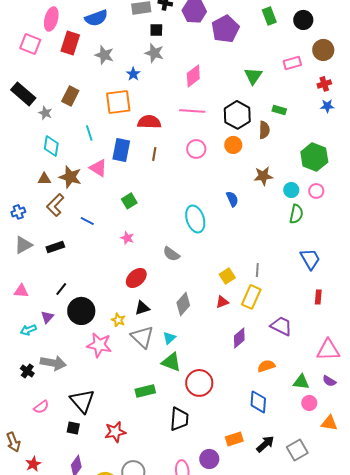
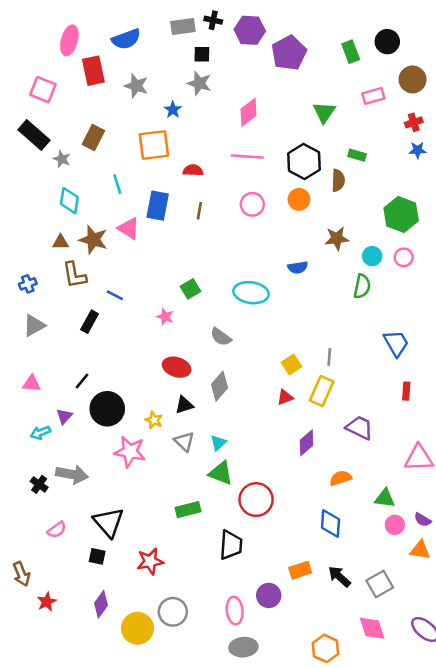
green rectangle: (269, 16) -> (351, 52), moved
red rectangle: (70, 43) -> (93, 71), turned -30
pink square: (30, 44) -> (43, 90), moved
red semicircle: (149, 122) -> (193, 170), size x0.7
blue semicircle: (232, 199) -> (298, 267), turned 105
green square: (129, 201) -> (190, 289), moved
brown L-shape: (55, 205) -> (74, 275), turned -55
green semicircle: (296, 214) -> (362, 286), moved
cyan ellipse: (195, 219) -> (251, 293), turned -64
black rectangle: (55, 247) -> (90, 322), moved, turned -42
red ellipse: (136, 278) -> (177, 367), turned 60
gray diamond: (183, 304) -> (220, 386), moved
gray triangle: (142, 337) -> (184, 442), size x0.7
purple semicircle: (329, 381) -> (423, 520), moved
black arrow: (265, 444) -> (339, 577), turned -96

